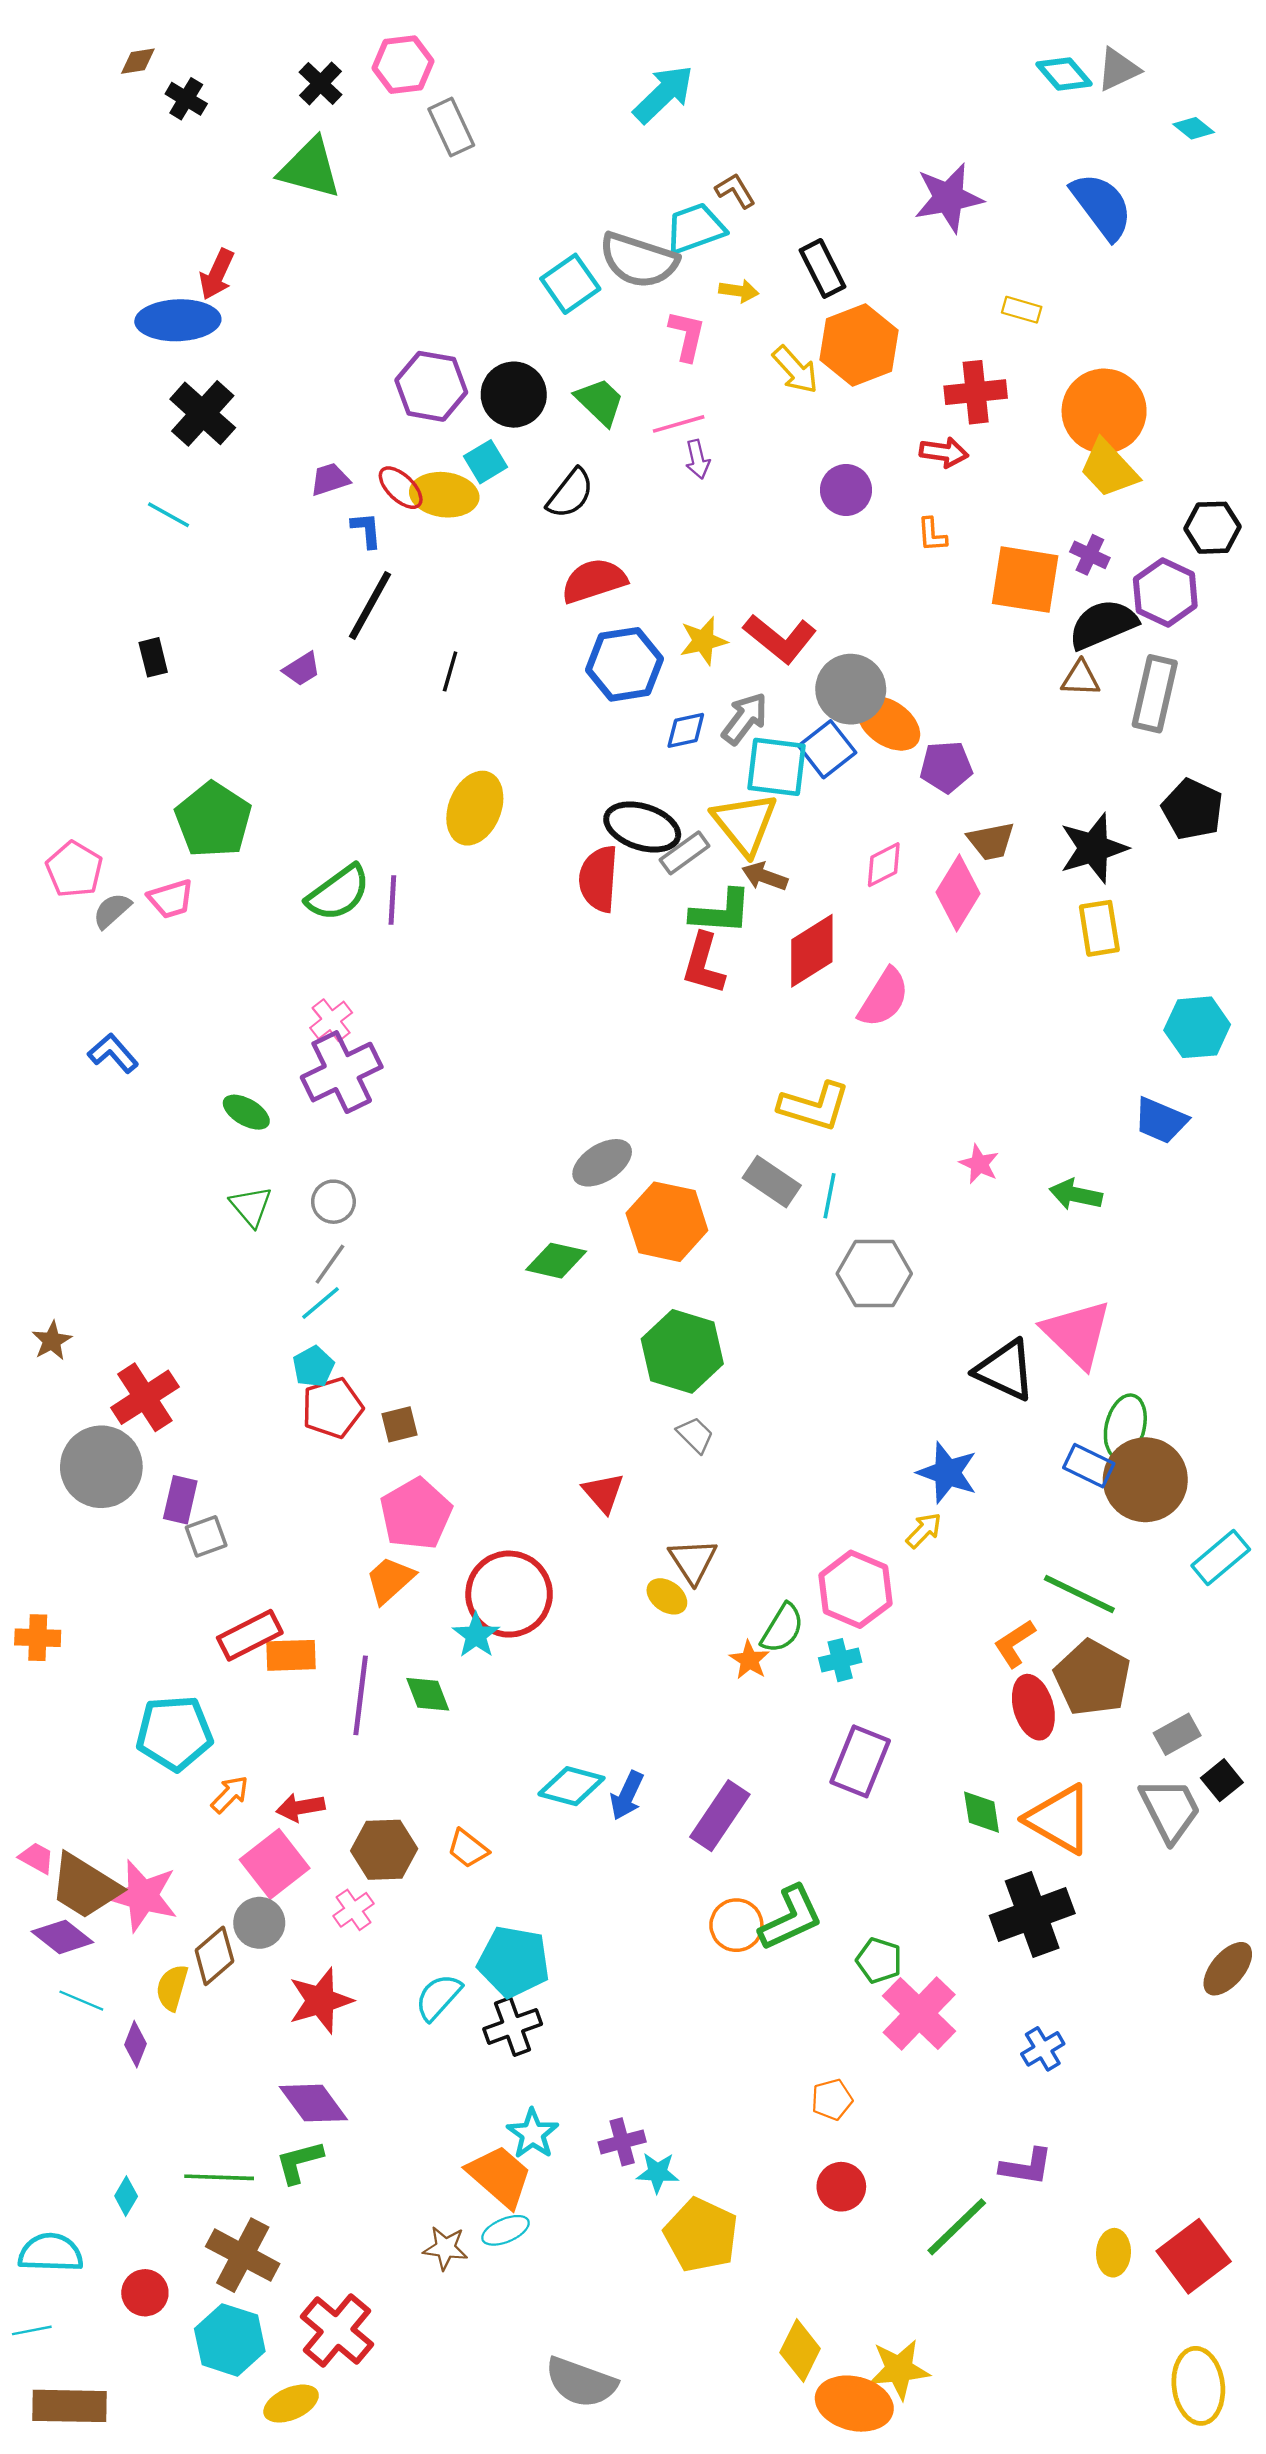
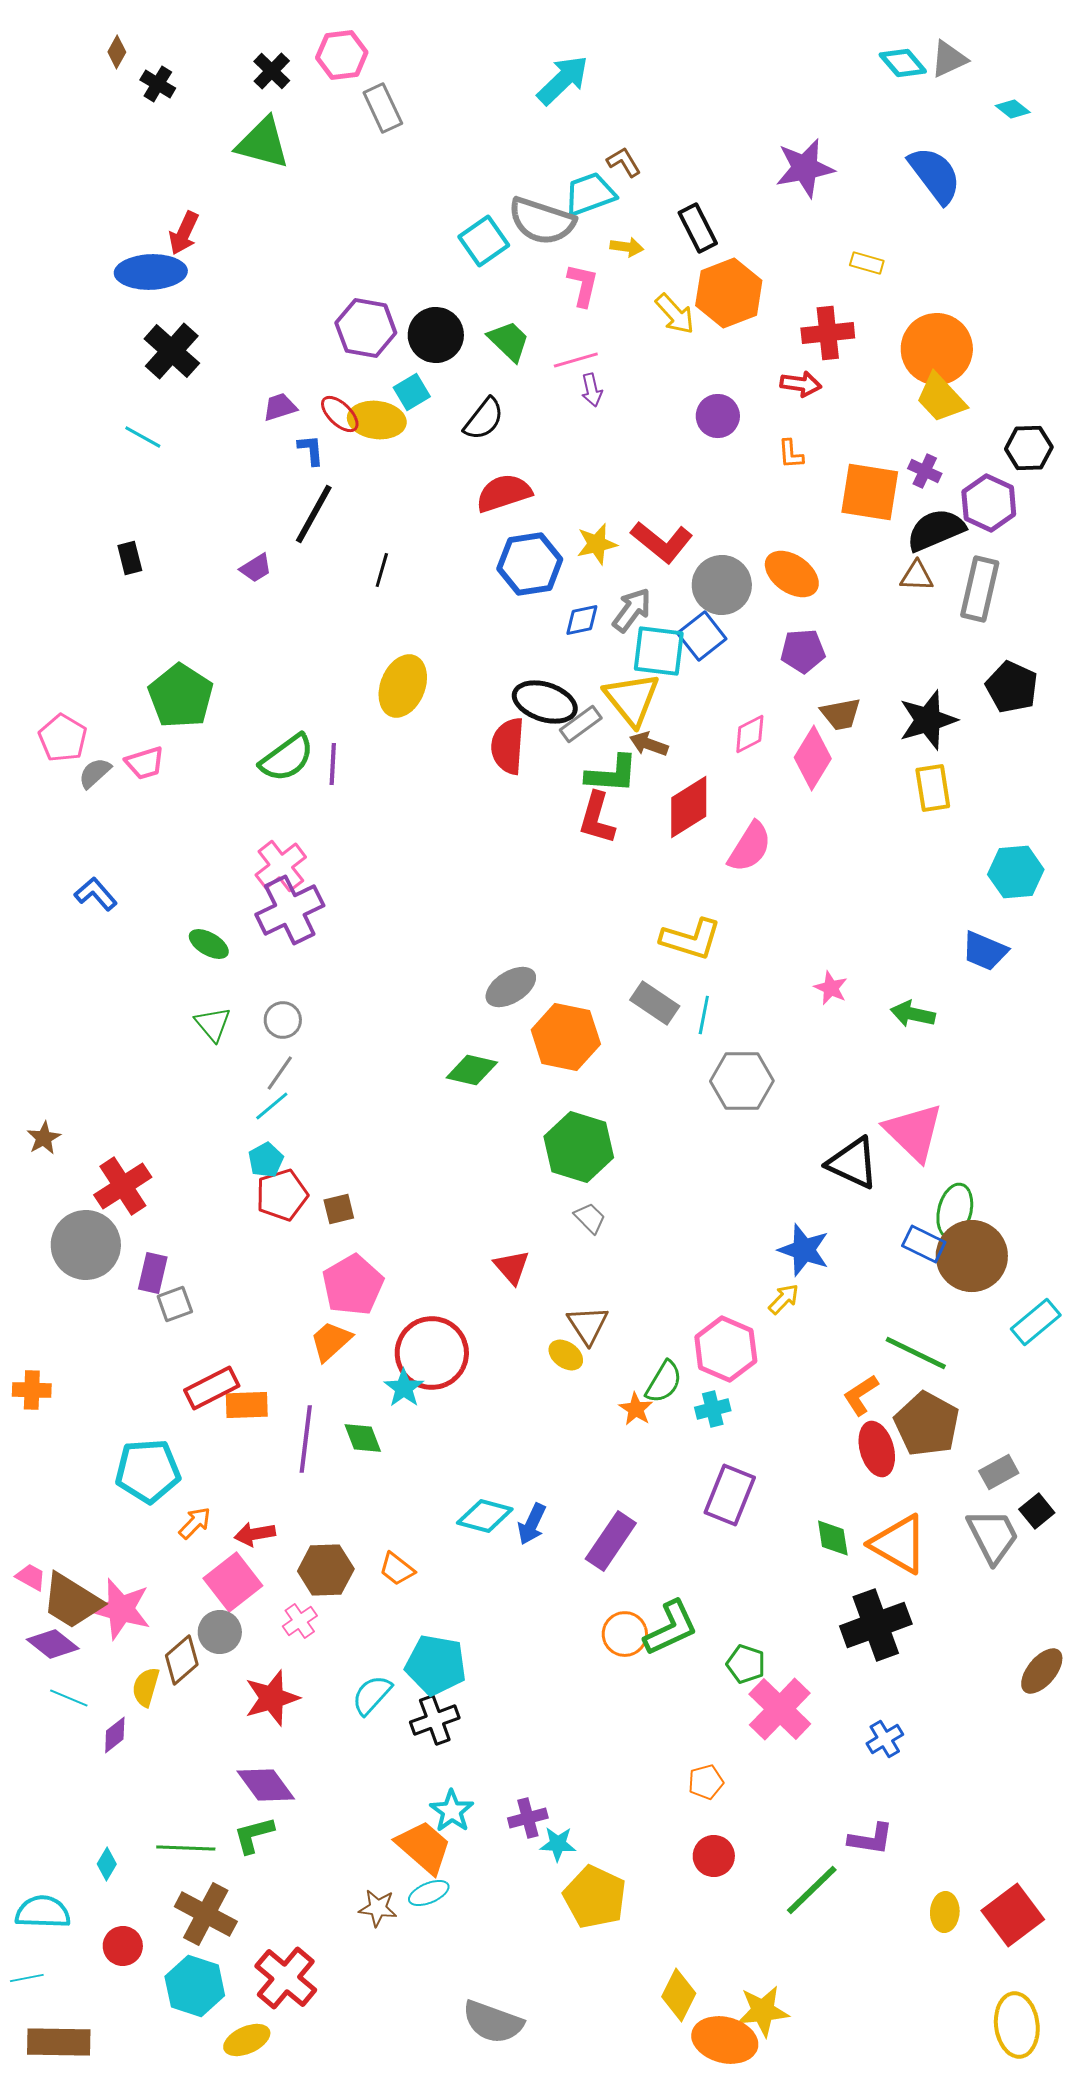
brown diamond: (138, 61) -> (117, 52), turned -52
orange ellipse: (888, 723) -> (792, 574), moved
pink cross: (331, 1020) -> (281, 866), size x1.4
purple diamond: (136, 2044) -> (115, 1735), turned 30

